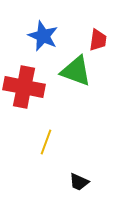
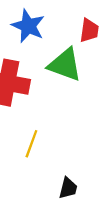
black trapezoid: (79, 182) -> (68, 188), turned -100

